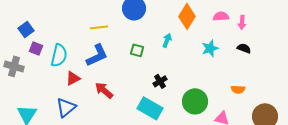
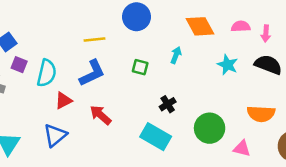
orange diamond: (187, 16) -> (200, 26), turned -60
cyan star: (210, 48) -> (227, 65), turned -30
black semicircle: (244, 48) -> (268, 65), size x1.6
orange semicircle: (238, 89) -> (261, 114), size x1.6

